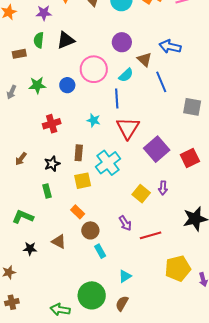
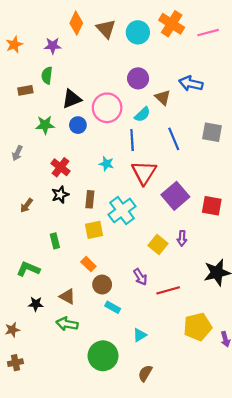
black triangle: (66, 40) -> (72, 99), moved
blue line: (161, 82) -> (174, 139), moved
gray arrow: (12, 92) -> (17, 153), moved
gray square: (192, 107) -> (212, 132), moved
red cross: (52, 124) -> (60, 167), turned -36
red square: (190, 158) -> (212, 206), turned 36
black star: (52, 164) -> (60, 195), moved
cyan rectangle: (100, 251) -> (113, 307), turned -32
brown semicircle: (122, 303) -> (145, 373), moved
green arrow: (60, 310) -> (67, 324), moved

